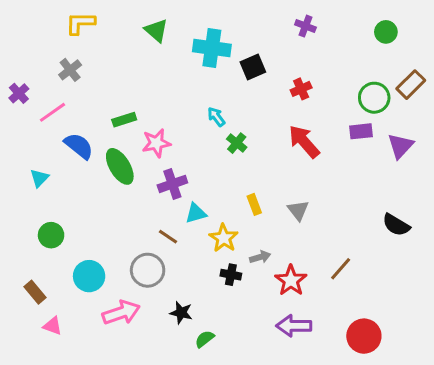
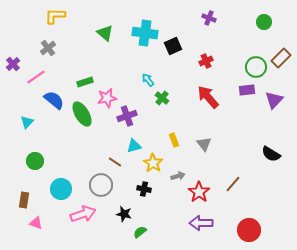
green triangle: (156, 30) -> (105, 33), moved
purple cross: (172, 184) -> (127, 116), moved
black cross: (231, 275) -> (144, 189), moved
brown rectangle: (35, 292) -> (24, 200), turned 49

